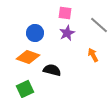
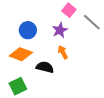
pink square: (65, 13) -> (69, 10), moved, turned 32
orange arrow: (93, 55) -> (63, 52), moved

